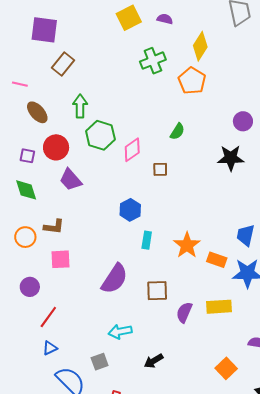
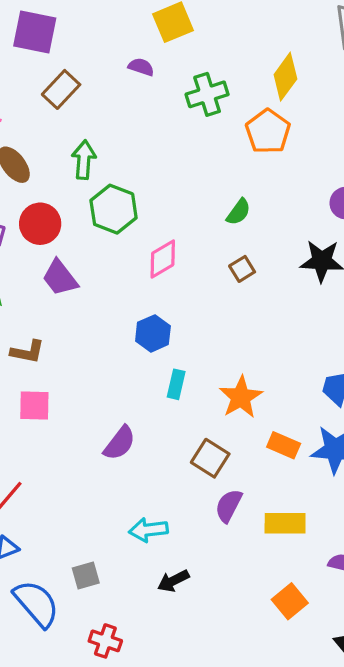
purple semicircle: (165, 19) -> (141, 67), moved
pink diamond: (132, 150) -> (163, 259), moved
brown square: (160, 169) -> (242, 269), moved, turned -35
orange rectangle: (217, 260) -> (284, 445), moved
purple semicircle: (115, 279) -> (120, 443), size x0.7
brown square: (157, 291) -> (210, 458), moved, turned 30
yellow rectangle: (219, 307) -> (285, 523), moved
cyan arrow: (120, 332) -> (148, 530), moved

